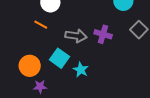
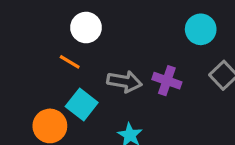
cyan square: (59, 58) -> (82, 104), moved

